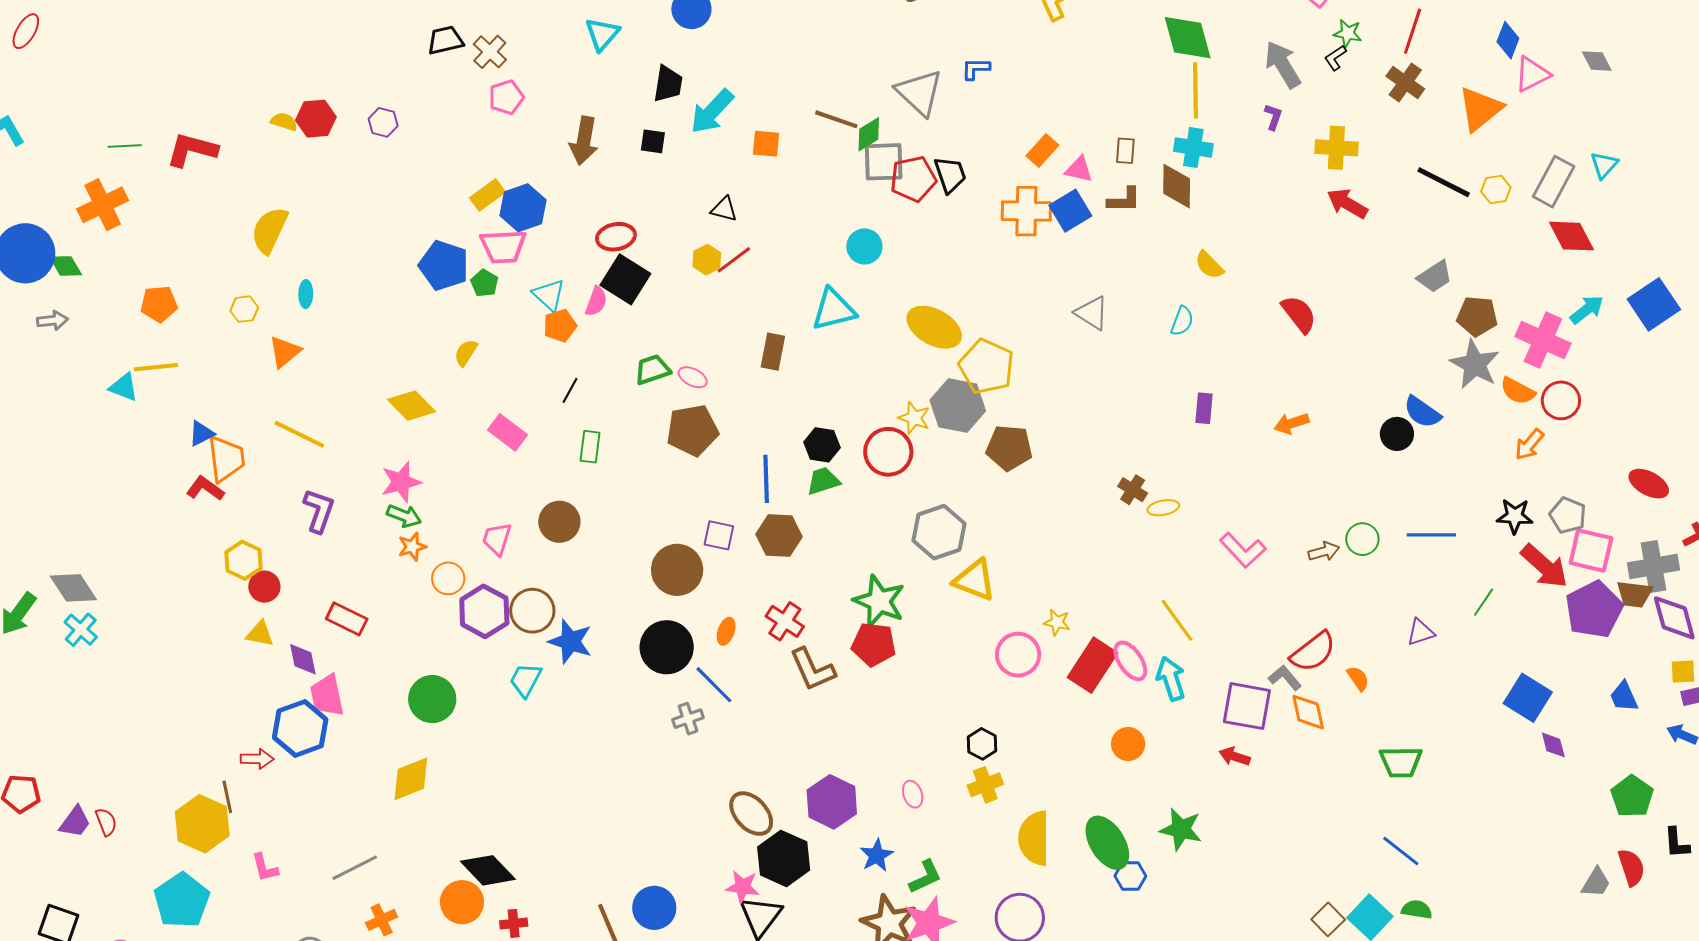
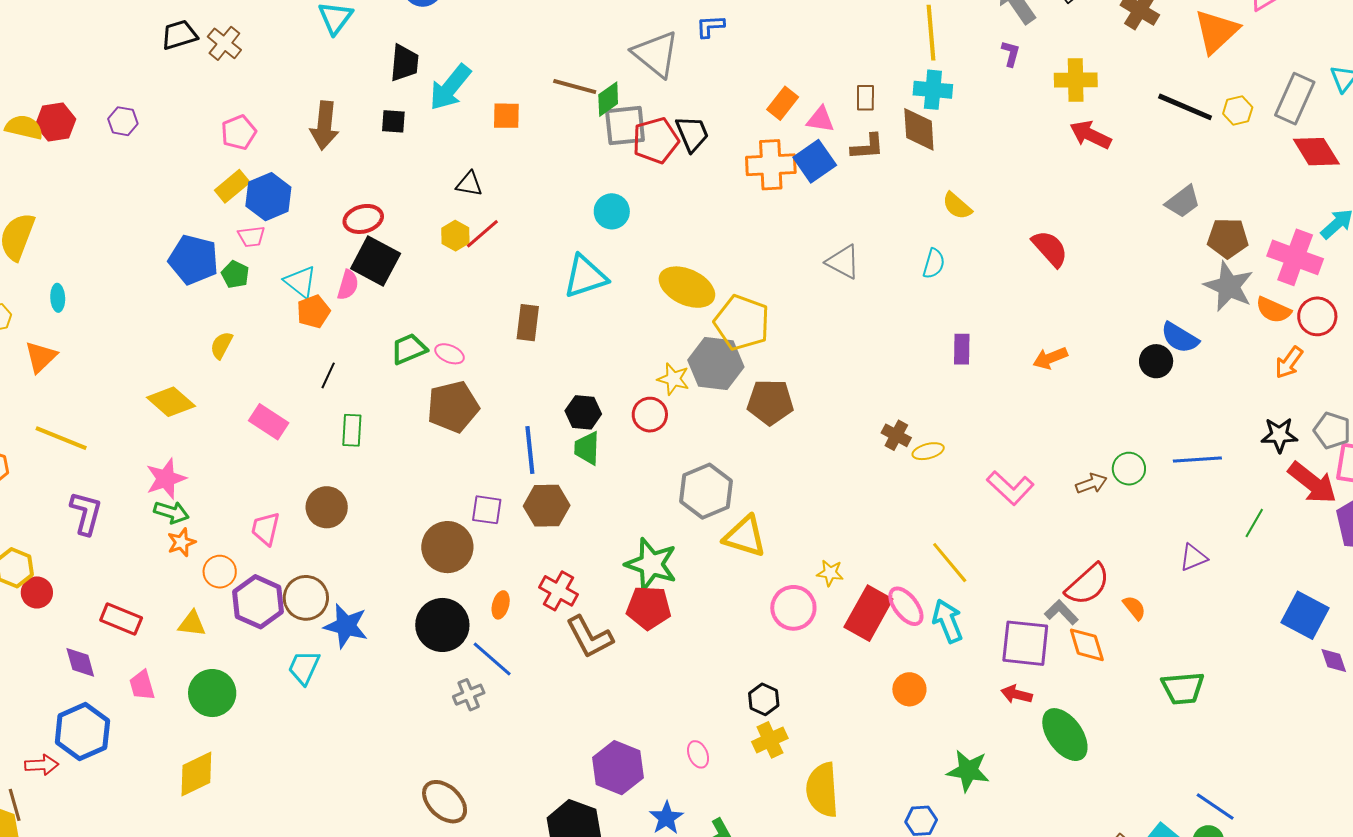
pink pentagon: (506, 97) -> (239, 132), moved
yellow semicircle: (284, 122) -> (24, 127), size x1.4
pink trapezoid: (503, 246) -> (251, 237), size x0.6
red circle: (888, 452) -> (650, 415), size x0.7
green trapezoid: (823, 481) -> (587, 448), turned -66
yellow triangle: (260, 634) -> (192, 624), moved
pink trapezoid: (327, 696) -> (142, 685), moved, size x0.7
brown ellipse: (751, 814) -> (445, 802), moved
green ellipse: (1107, 843) -> (1065, 735), moved
blue line: (1401, 851) -> (1215, 807), moved

